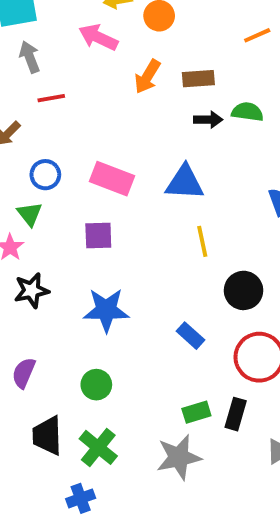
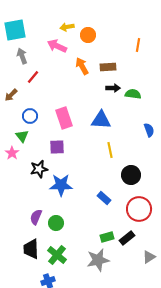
orange line: (257, 35) -> (138, 45), turned -56
orange arrow: (147, 77) -> (82, 66), turned 120
red line: (51, 98) -> (33, 77), turned -40
green semicircle: (247, 112) -> (133, 94), moved
pink rectangle: (112, 179) -> (64, 118), turned 50
black star: (32, 290) -> (39, 169), moved
purple semicircle: (24, 373) -> (36, 217), moved
black rectangle: (236, 414) -> (127, 238), turned 35

